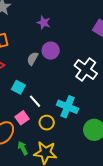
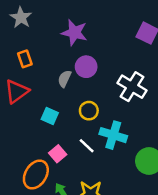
purple star: (44, 23) -> (74, 33), size x1.5
white line: (35, 101) -> (87, 146), moved
yellow circle: (47, 123) -> (89, 111), moved

